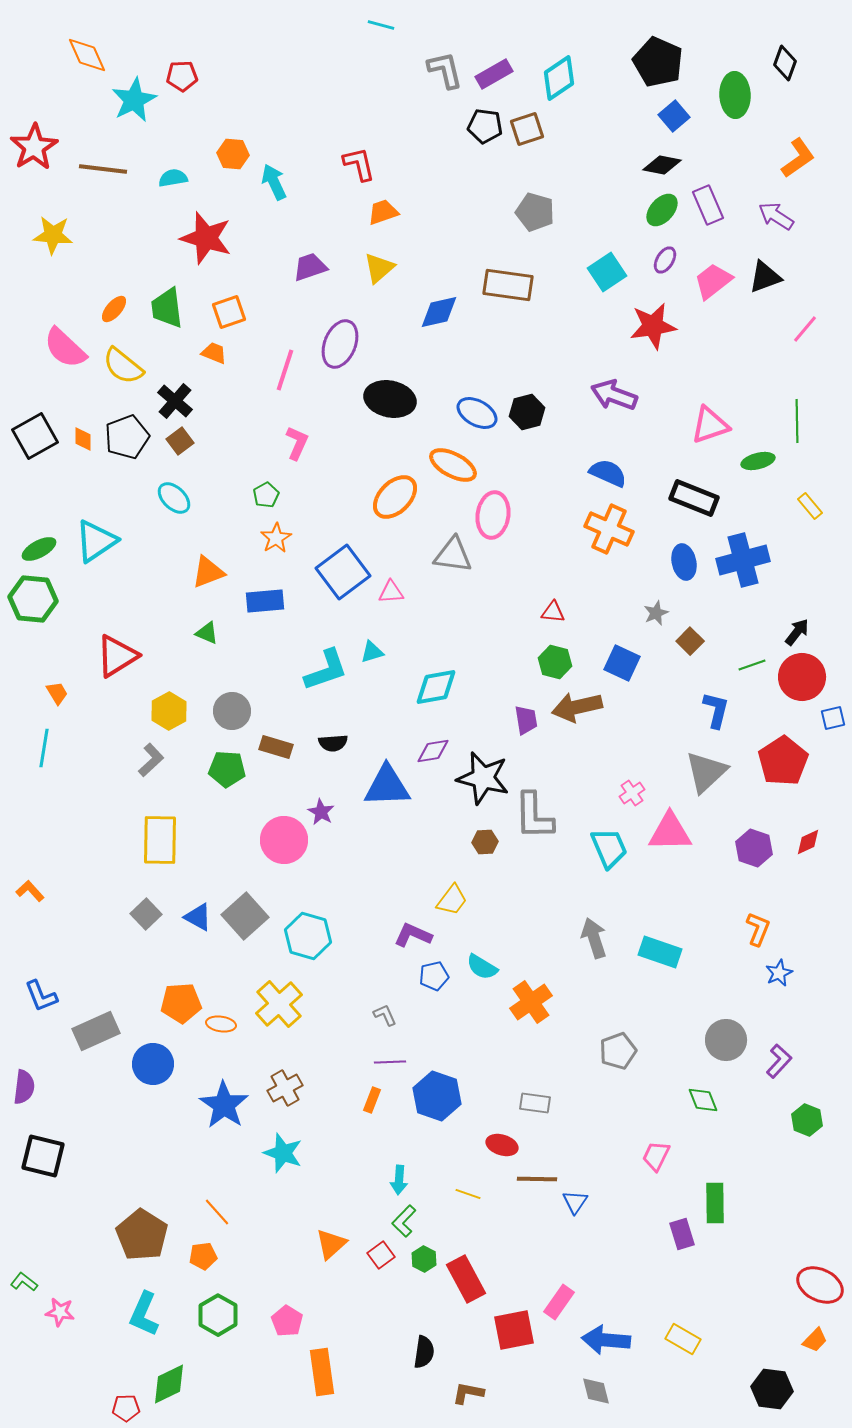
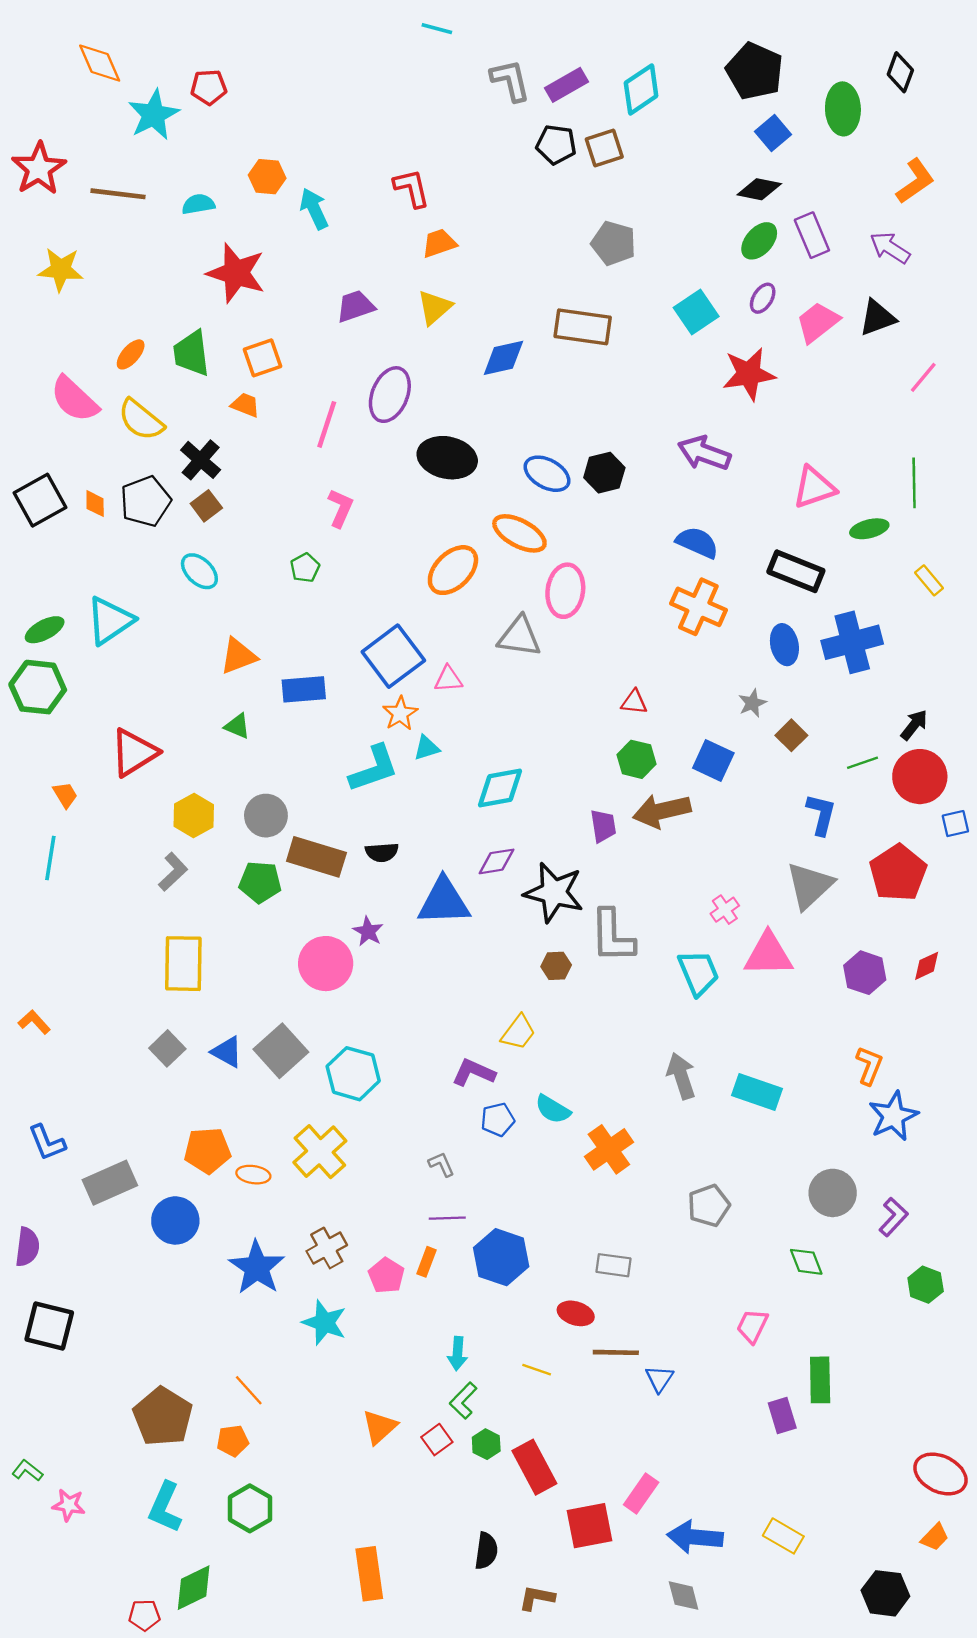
orange star: (276, 538) -> (400, 713), moved
brown rectangle: (276, 747) -> (316, 857), size x1.5
blue star: (779, 973) -> (893, 1116), size x1.6
pink pentagon: (287, 1321) -> (386, 1276), moved

